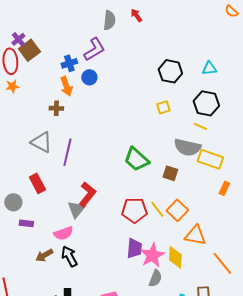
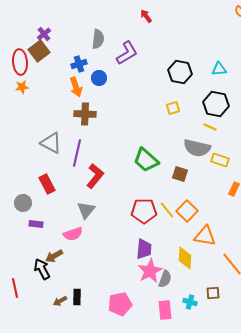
gray semicircle: (109, 20) -> (98, 39), moved
purple cross: (18, 39) -> (44, 34), moved
purple L-shape: (94, 49) -> (127, 53), moved
brown cross: (56, 108) -> (85, 114), moved, size x1.5
yellow rectangle: (210, 159) -> (220, 160), size x0.7
red L-shape: (87, 194) -> (95, 176), moved
pink star: (152, 255) -> (150, 271), moved
black arrow: (69, 256) -> (42, 269), moved

